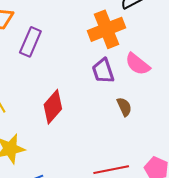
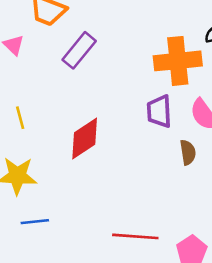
brown semicircle: (124, 107) -> (188, 152), moved

